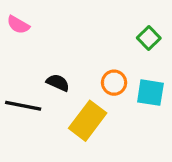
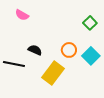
pink semicircle: (18, 25) -> (22, 15), moved
cyan square: (150, 93) -> (91, 56), turned 36

